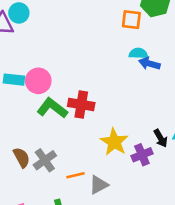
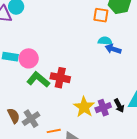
purple cross: (142, 155) -> (103, 108), moved

